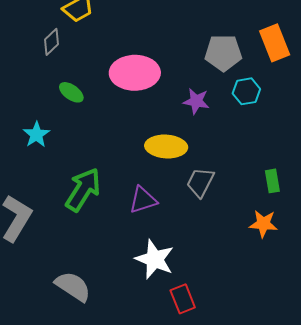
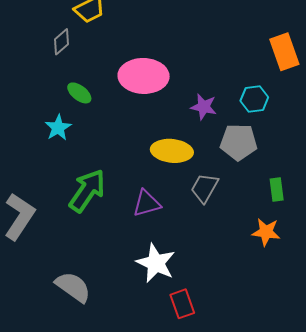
gray pentagon: (223, 53) -> (239, 142), moved
cyan star: (36, 135) -> (58, 128), moved

